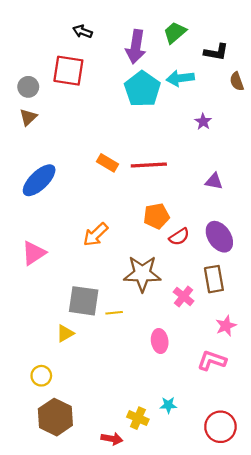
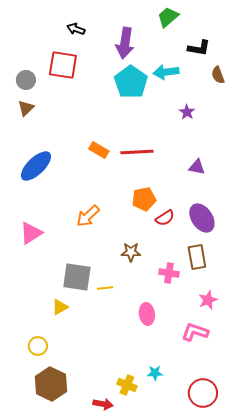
green trapezoid: (175, 33) -> (168, 17), moved
brown star: (142, 274) -> (131, 252), size x0.6
pink cross: (184, 296) -> (169, 273), turned -30

